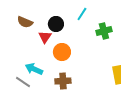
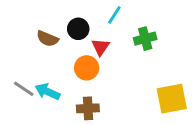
brown semicircle: (25, 22) -> (47, 39), moved
red triangle: (45, 37) -> (101, 47), moved
gray line: (23, 82) -> (24, 89), moved

